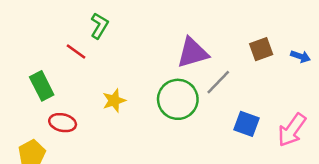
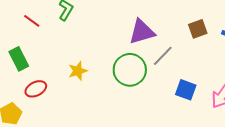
red line: (76, 52) -> (32, 21), moved
red ellipse: (63, 123) -> (36, 89), turned -40

